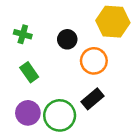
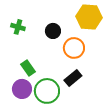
green rectangle: (29, 72) -> (28, 68), moved

